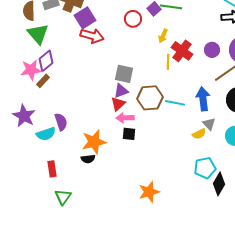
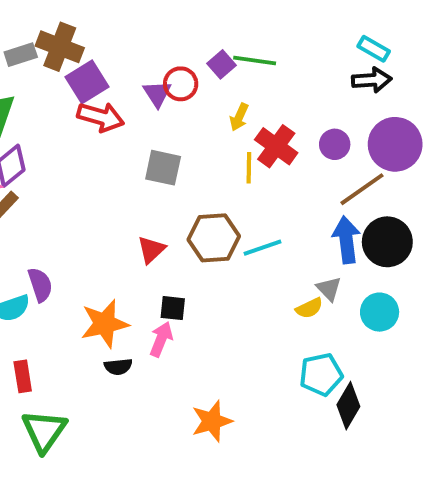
gray square: (124, 74) -> (163, 168), moved
purple triangle: (121, 91) -> (157, 94), moved, turned -42
blue arrow: (203, 99) -> (346, 240), moved
cyan line: (175, 103) -> (263, 248), turned -30
pink arrow: (125, 118) -> (161, 339), moved, turned 114
black semicircle: (88, 159) -> (118, 367), moved
green triangle: (63, 197) -> (44, 431), size x1.4

